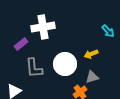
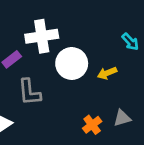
white circle: (65, 64) -> (72, 64), moved
gray triangle: (92, 77) -> (122, 118), moved

